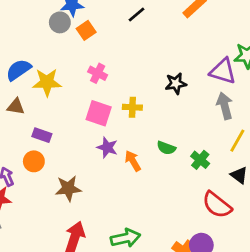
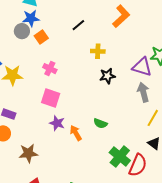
yellow cross: (132, 107) -> (98, 51), moved
green cross: (200, 160) -> (120, 157), moved, size x1.5
red semicircle: (217, 205) -> (138, 165), turned -105

